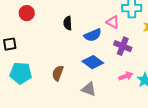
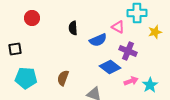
blue diamond: (93, 62) -> (110, 67), moved

